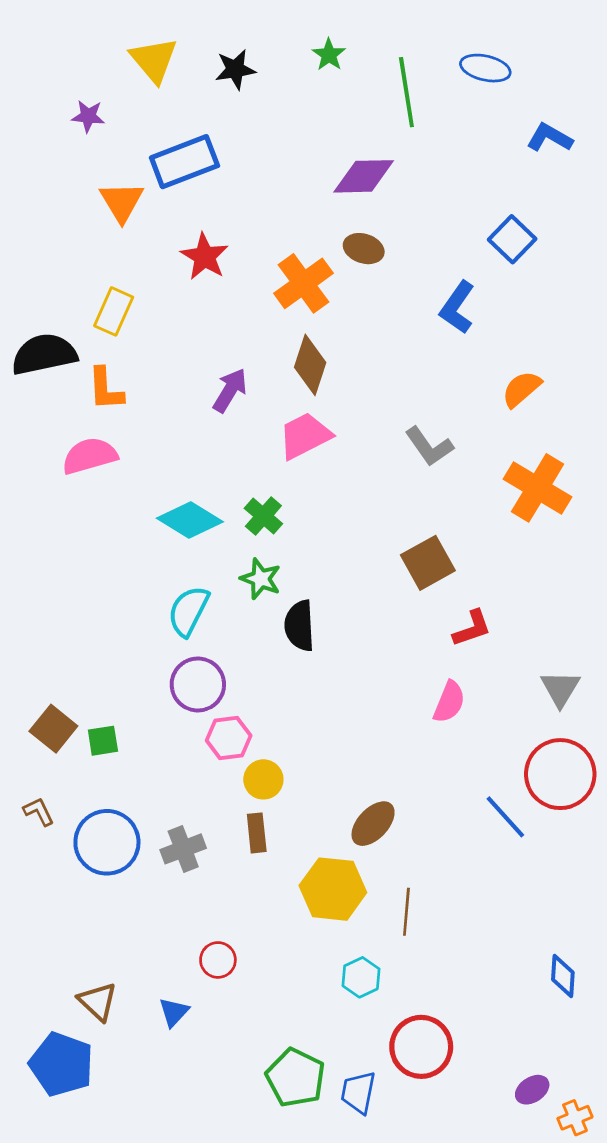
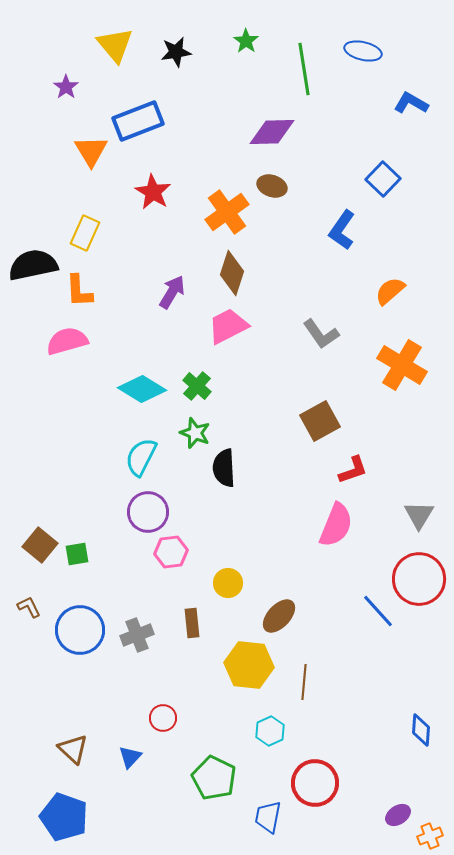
purple star: (88, 116) -> (66, 87), turned 30
pink semicircle: (449, 702) -> (336, 525), size x1.4
yellow circle: (263, 779) -> (228, 583), moved
blue pentagon: (61, 1064) -> (64, 817), moved
green pentagon: (295, 1078) -> (214, 778), moved

